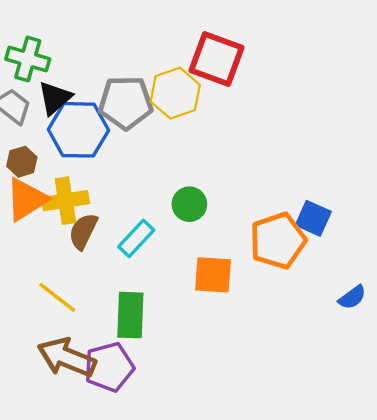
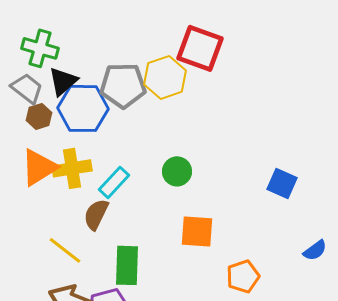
brown hexagon: (22, 162) -> (39, 116), moved
brown semicircle: (83, 231) -> (96, 214), moved
cyan rectangle: (136, 238) -> (114, 182), moved
orange pentagon: (278, 241) -> (243, 276), moved, size x0.7

